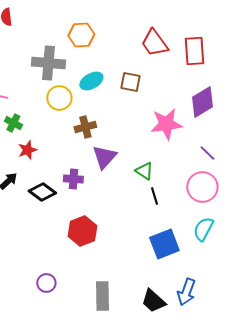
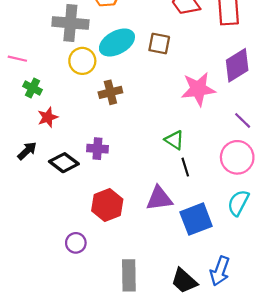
cyan ellipse: (91, 81) -> (117, 42), size x1.4
purple triangle: (104, 157) -> (159, 198), moved, turned 40
purple circle: (46, 283) -> (76, 243), moved

